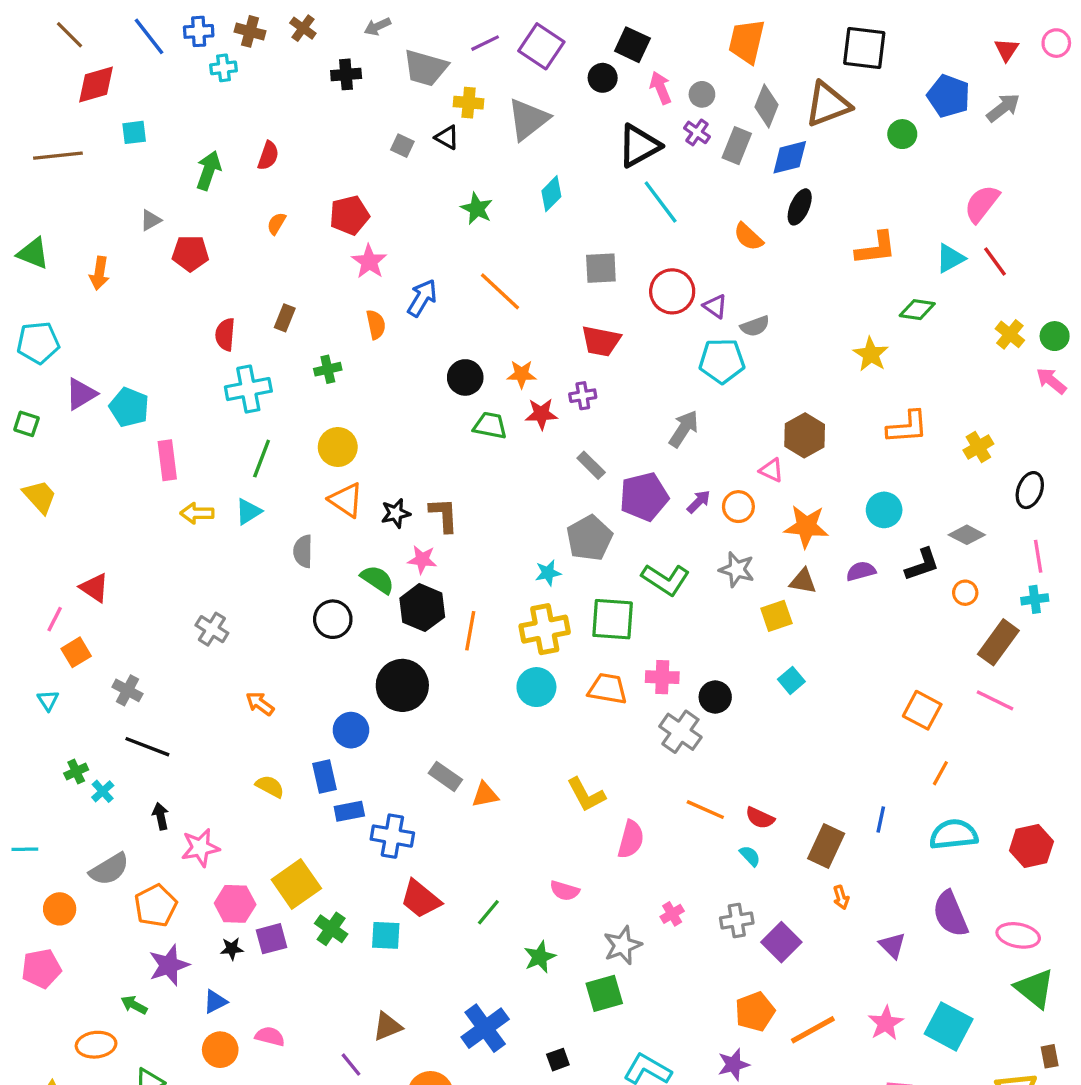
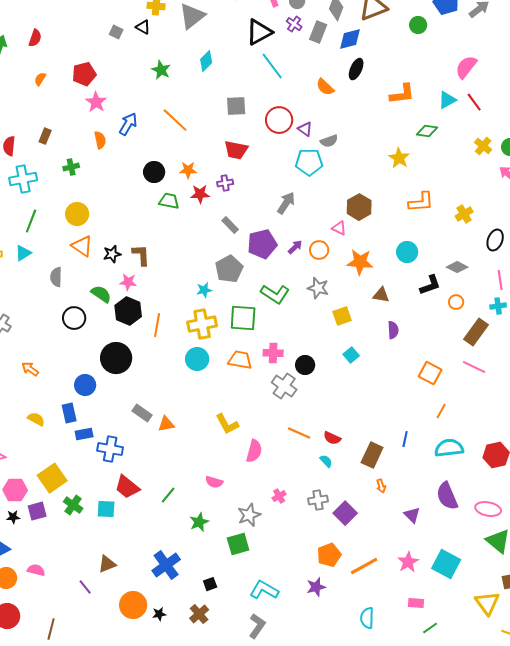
purple semicircle: (861, 571) -> (393, 330), moved, turned 102
brown triangle: (803, 581) -> (381, 295), moved

